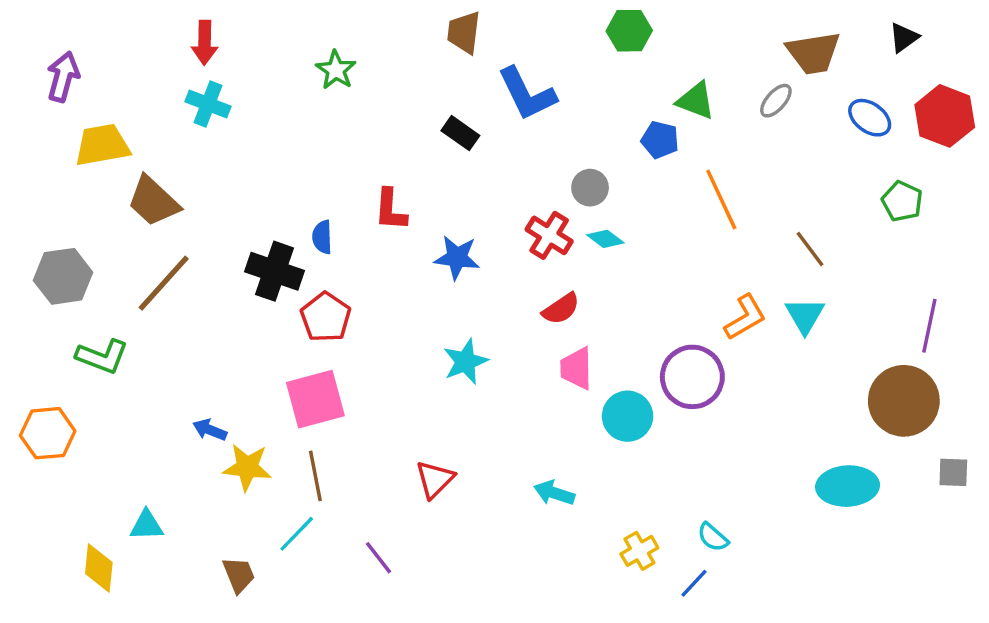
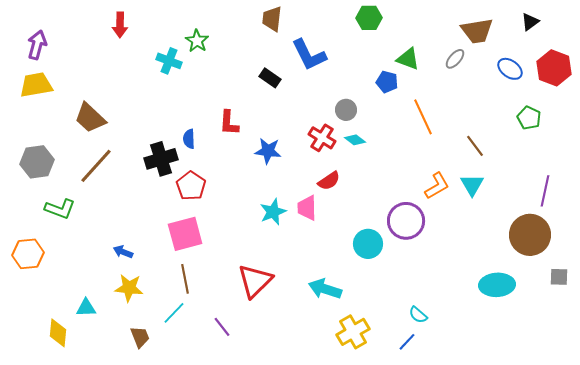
cyan cross: (208, 104) -> (169, 61), moved
yellow trapezoid: (102, 145) -> (36, 85), moved
black cross: (274, 271) -> (161, 159), turned -36
pink trapezoid: (576, 368) -> (307, 208), moved
yellow star: (247, 467) -> (129, 288), moved
red triangle: (435, 479) -> (255, 281), size x1.5
cyan arrow: (554, 493) -> (325, 289), size x1.4
yellow cross: (639, 551) -> (353, 332), moved, size x1.5

